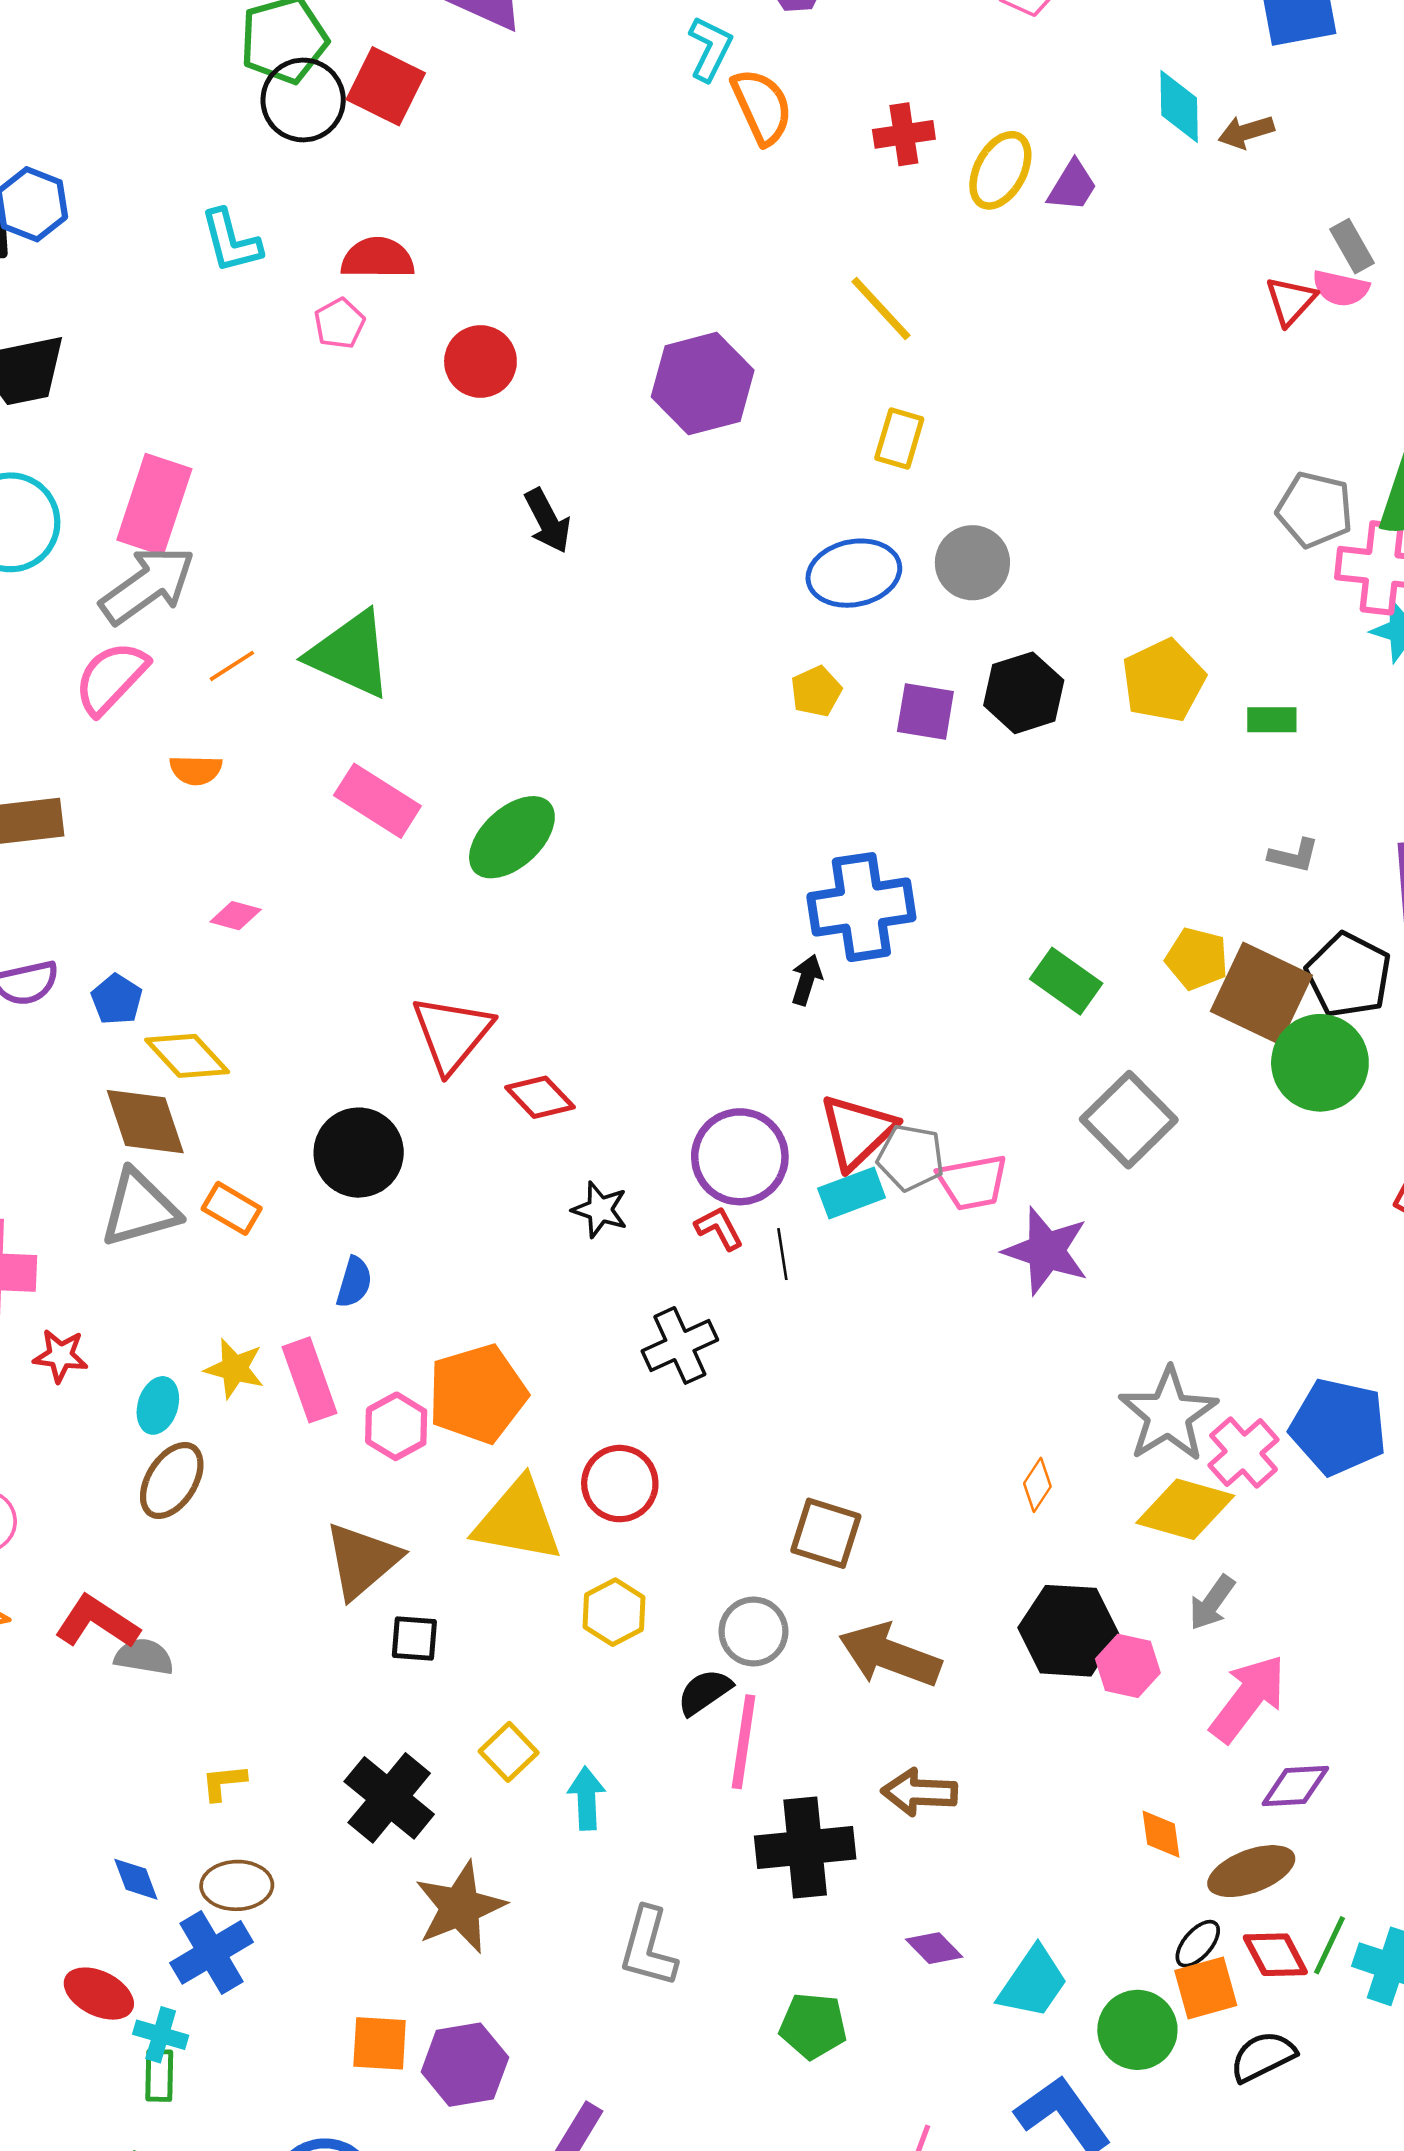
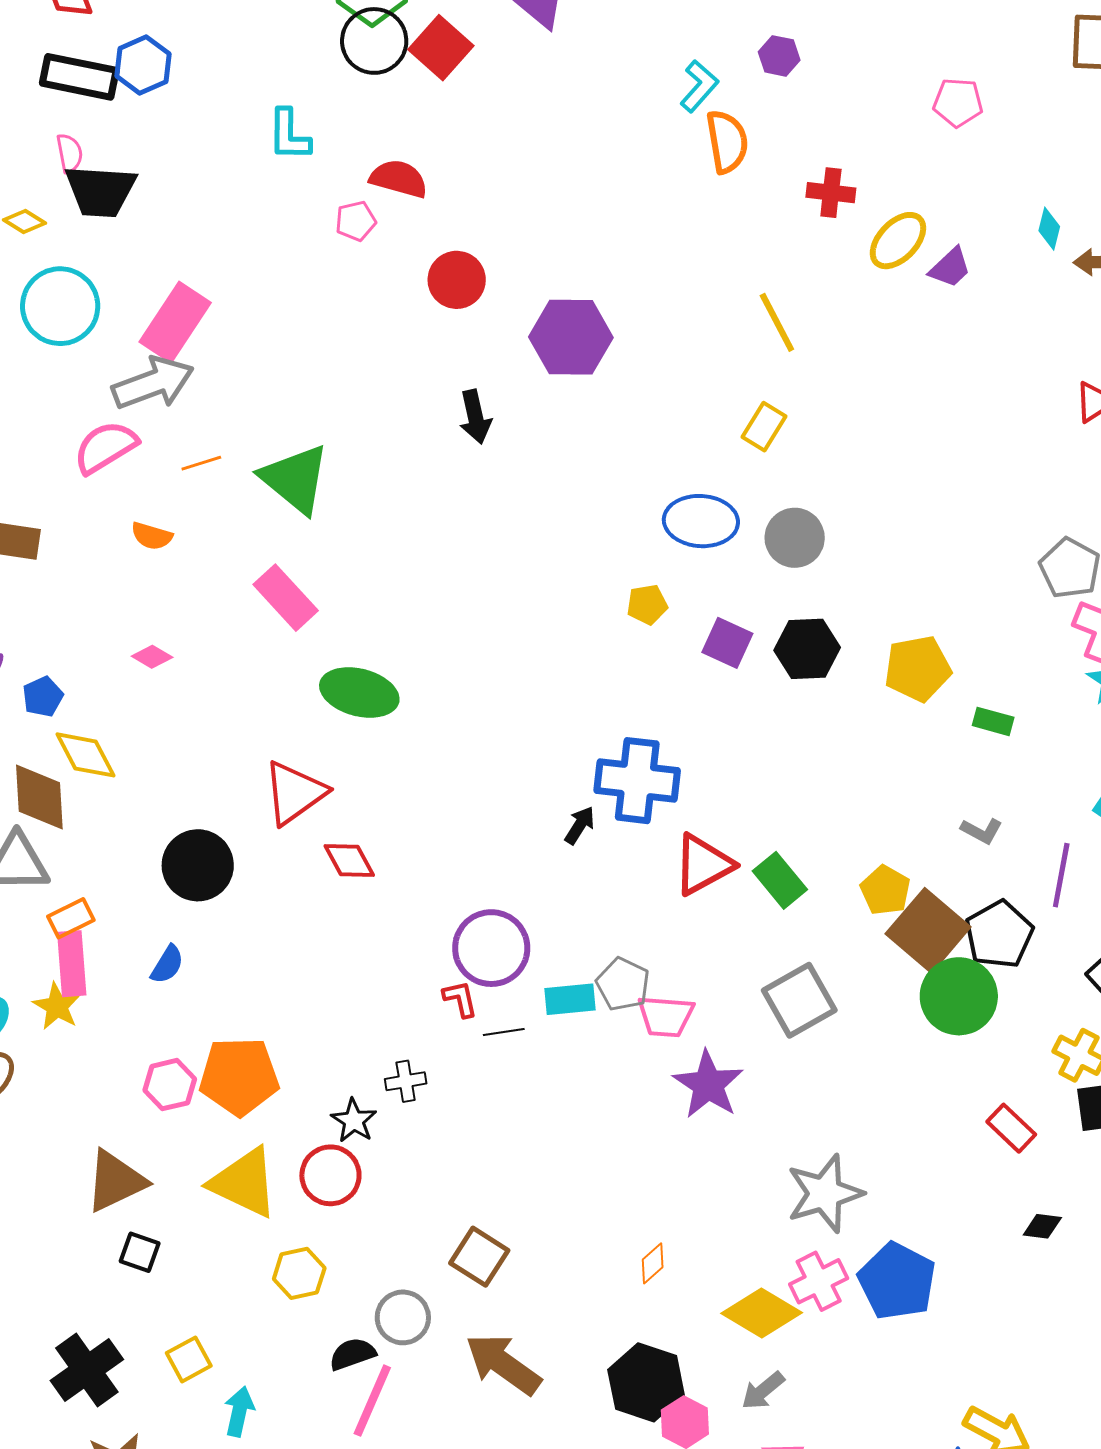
cyan diamond: (1179, 107) -> (1049, 229), size x0.7
purple hexagon: (703, 384) -> (571, 337), moved
green ellipse: (512, 837) -> (359, 692), moved, turned 42
red triangle: (857, 1131) -> (703, 865), moved
orange rectangle: (232, 1208) -> (71, 918), moved, turned -72
black star: (600, 1210) -> (354, 1121), moved
black line: (782, 1254) -> (504, 1032), turned 75
black cross: (680, 1345) -> (406, 1081), size x0.7
pink rectangle: (310, 1380) -> (72, 964), moved
gray star: (1168, 1414) -> (825, 1193), moved

